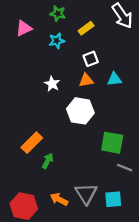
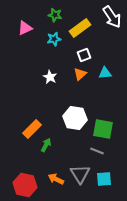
yellow rectangle: (86, 28) -> (80, 28), size x1.5
orange triangle: (86, 80) -> (80, 74), turned -32
white hexagon: (80, 111) -> (75, 118), moved
gray line: (125, 168) -> (97, 151), moved

